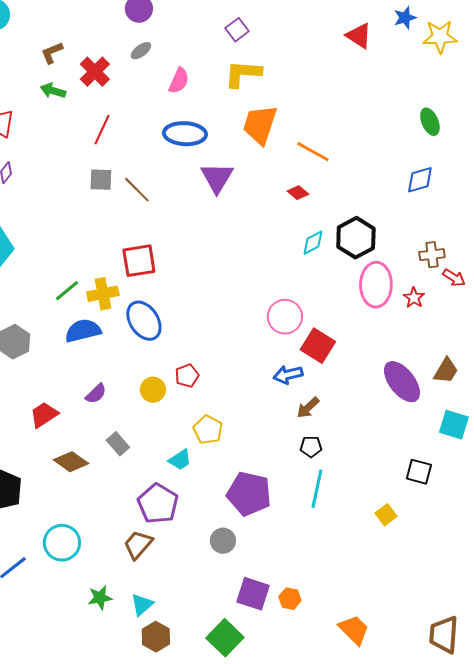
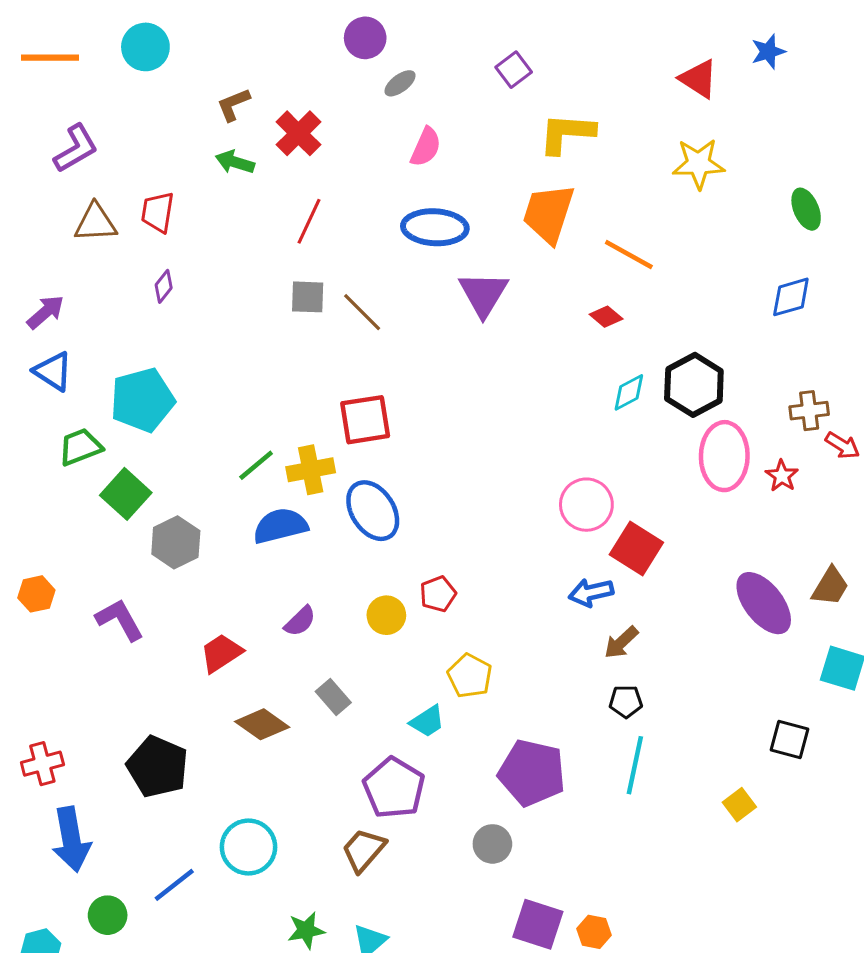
yellow star: (440, 37) -> (699, 164), moved
gray ellipse: (141, 51) -> (400, 83), moved
yellow L-shape: (243, 74) -> (567, 133), moved

